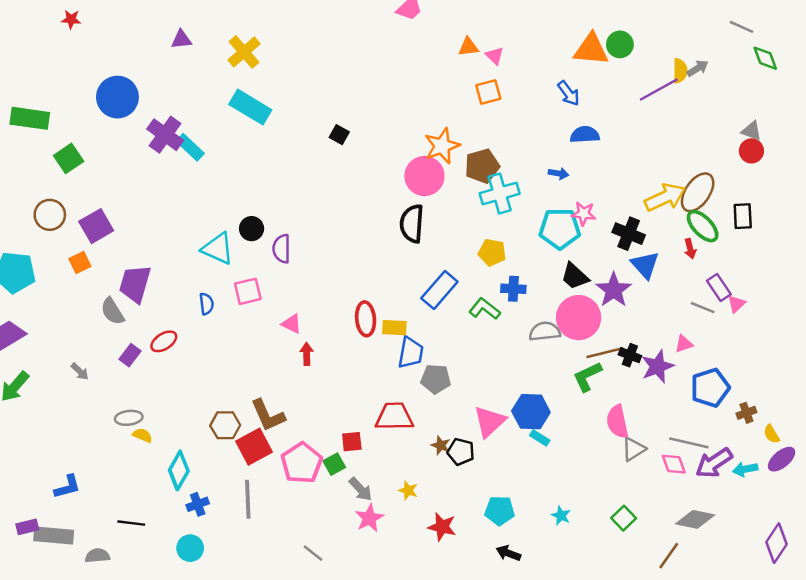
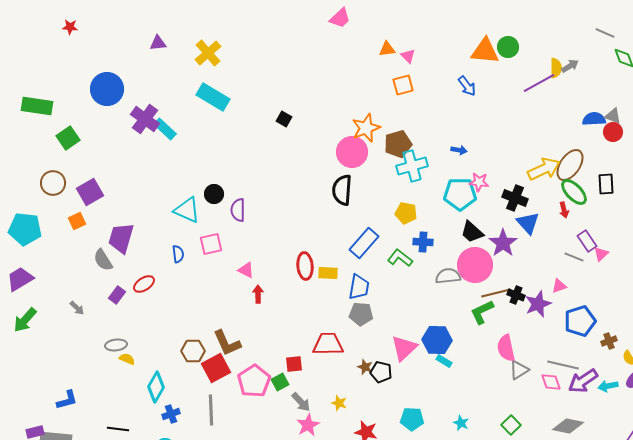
blue semicircle: (585, 135) -> (594, 119), moved
blue trapezoid: (411, 353) -> (359, 287), moved

